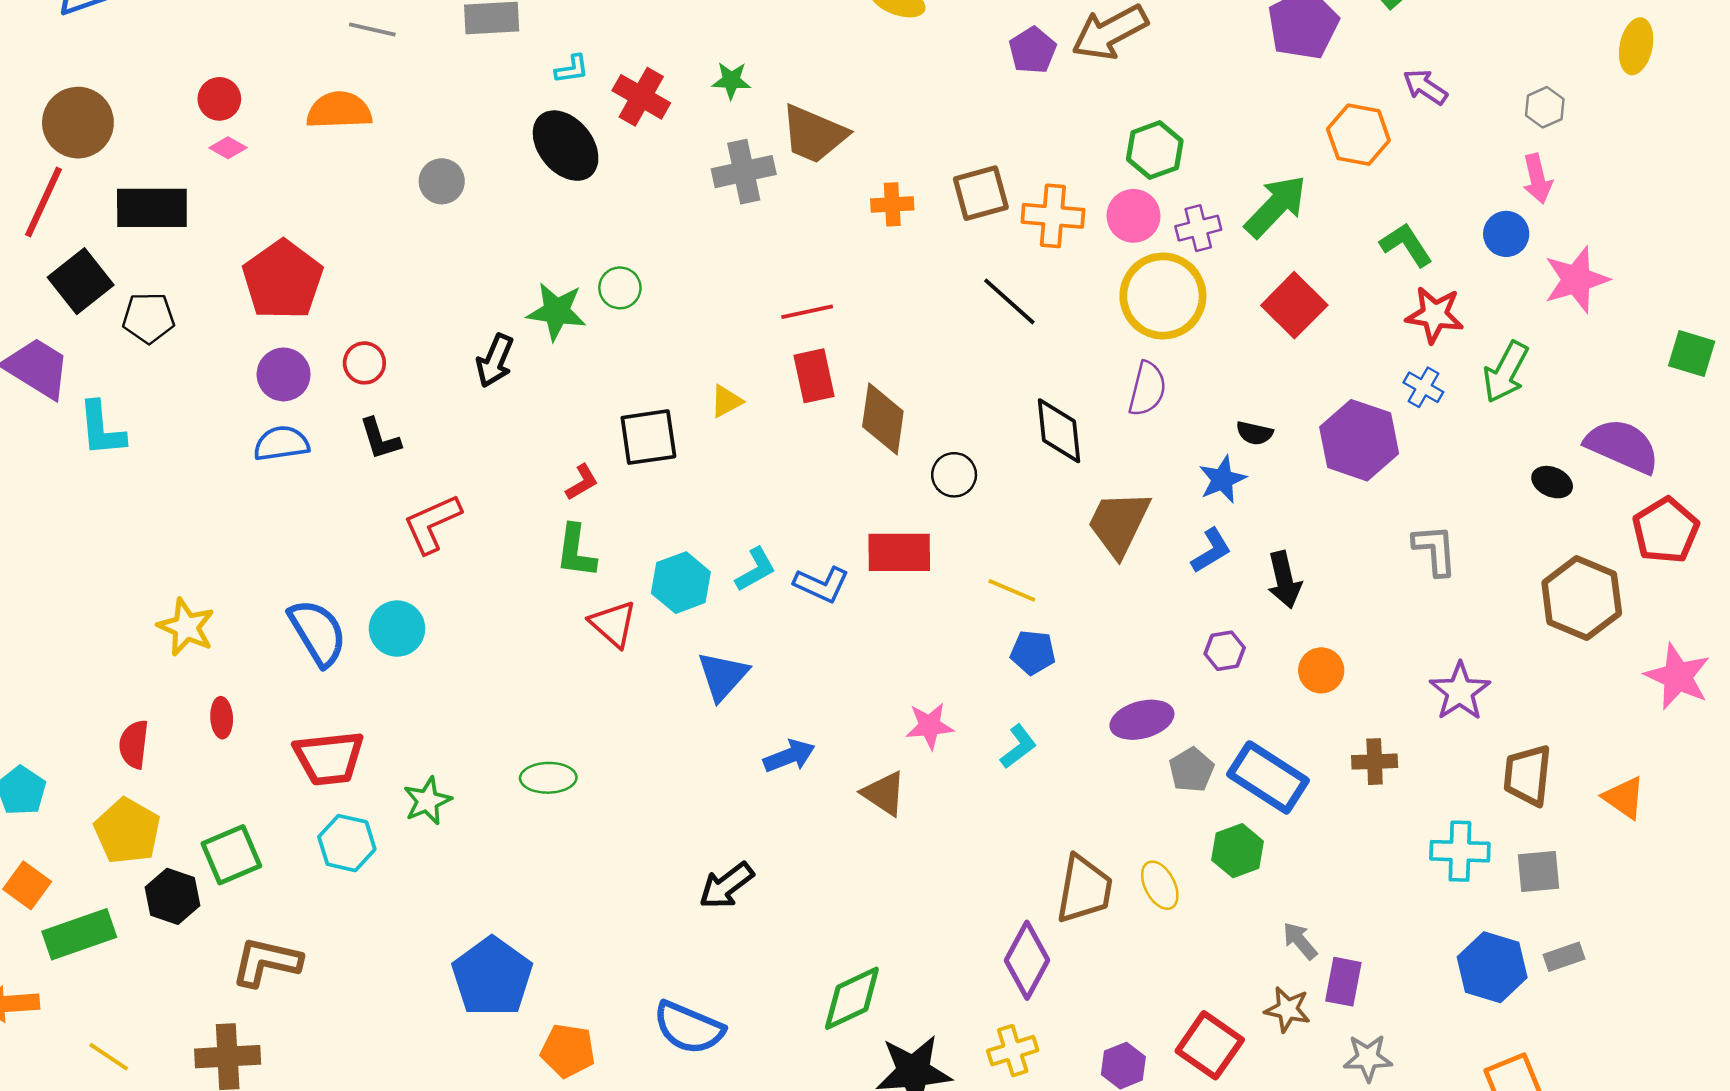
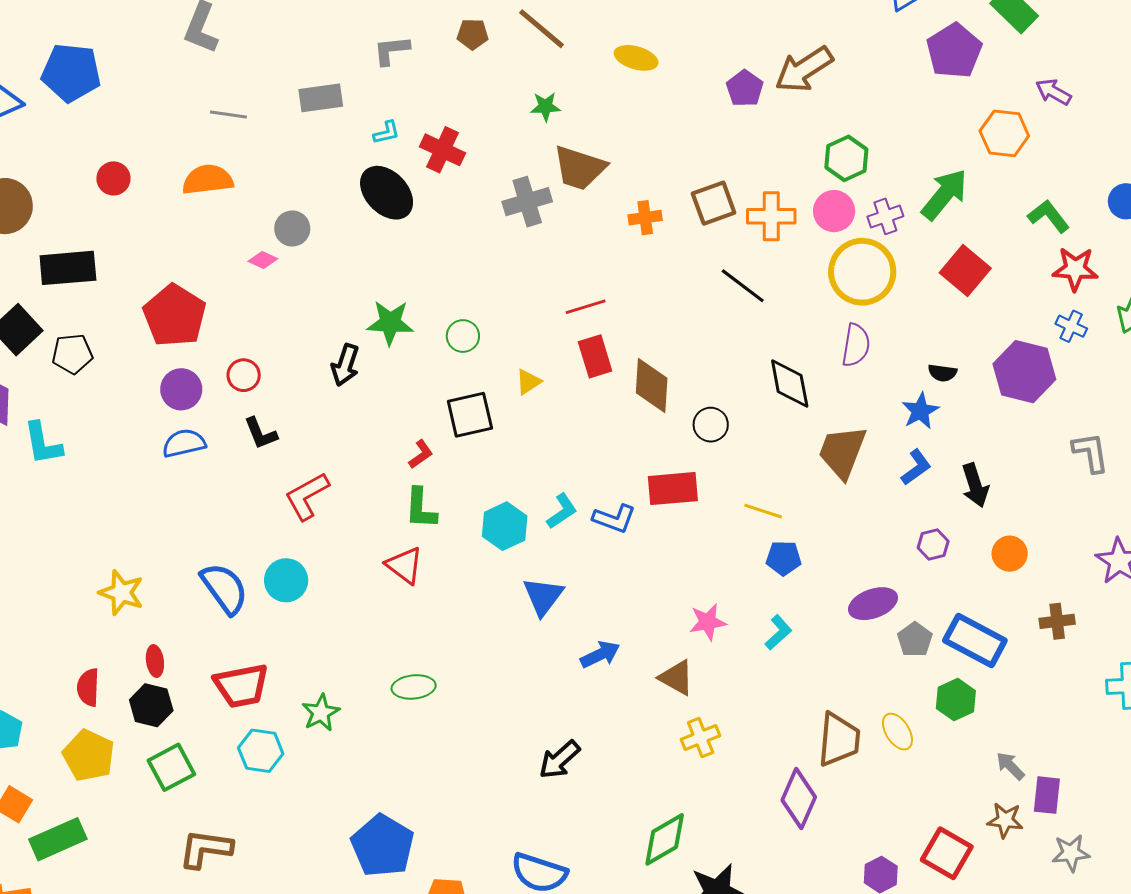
green star: (731, 80) -> (545, 107), moved
pink diamond: (228, 148) -> (263, 260), moved
green circle: (620, 288) -> (463, 336), moved
red triangle: (613, 624) -> (404, 565), moved
black hexagon: (173, 896) -> (151, 705), moved
yellow cross: (1013, 1051) -> (701, 738), moved

